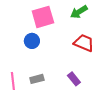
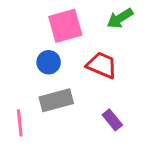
red trapezoid: (84, 43) -> (102, 65), moved
gray rectangle: (37, 79) -> (56, 100), moved, size x1.5

